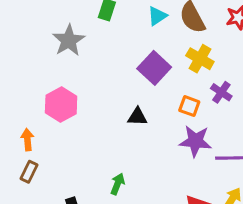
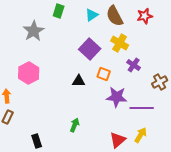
orange square: (189, 106) -> (104, 74), moved
green arrow: (118, 184) -> (75, 125), moved

